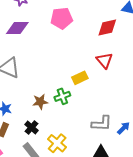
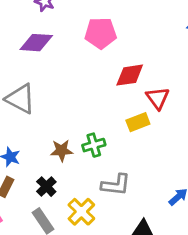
red diamond: (107, 28) -> (130, 75), moved
yellow rectangle: (80, 78) -> (138, 122), moved
gray L-shape: (102, 123) -> (116, 185), moved

